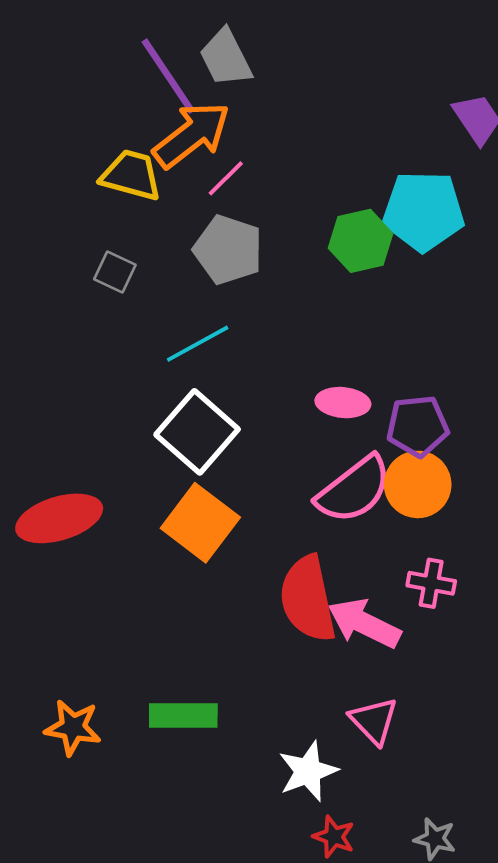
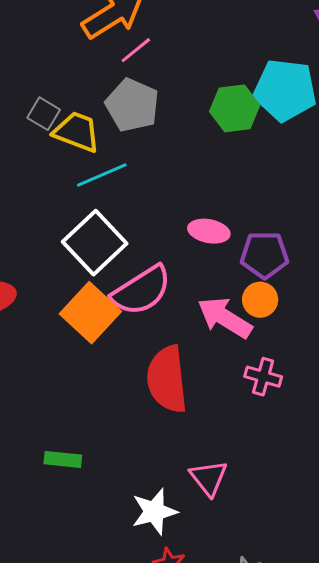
yellow trapezoid: (131, 175) -> (77, 132), moved
orange circle: (418, 484) -> (260, 300), size x0.7
pink semicircle: (354, 490) -> (141, 291), moved
pink arrow: (364, 623) -> (225, 318), moved
green rectangle: (183, 715) -> (63, 459), size x0.7

